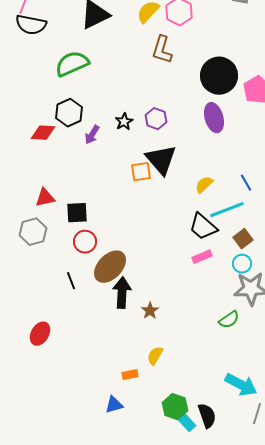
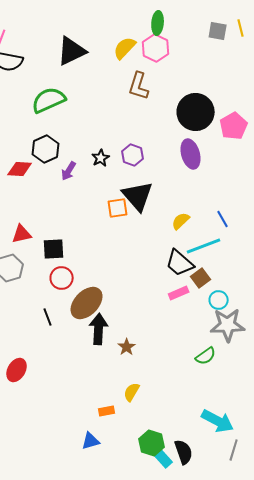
brown square: (243, 239) -> (201, 278), moved

